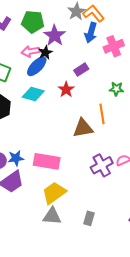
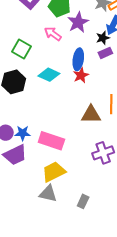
pink arrow: (31, 51) -> (53, 34), turned 36
black star: (45, 52) -> (103, 38), moved
blue ellipse: (37, 66) -> (78, 59), moved, turned -45
purple rectangle: (81, 70) -> (105, 53), moved

